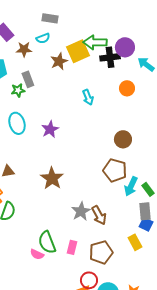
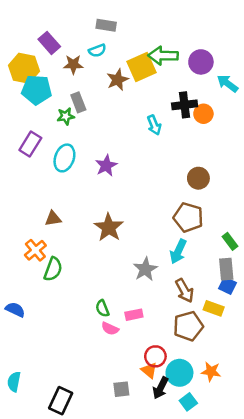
black cross: (110, 57) -> (185, 105), moved
cyan ellipse: (17, 123) -> (64, 158), turned 35
cyan arrow: (131, 186) -> (178, 251), moved
brown arrow: (99, 215) -> (185, 291), moved
green semicircle: (47, 242) -> (102, 308), size x0.6
yellow rectangle: (135, 242) -> (214, 308), turned -42
pink rectangle: (72, 247) -> (134, 315), turned 64
brown pentagon: (101, 252) -> (188, 326), moved
pink semicircle: (37, 254) -> (110, 329), moved

